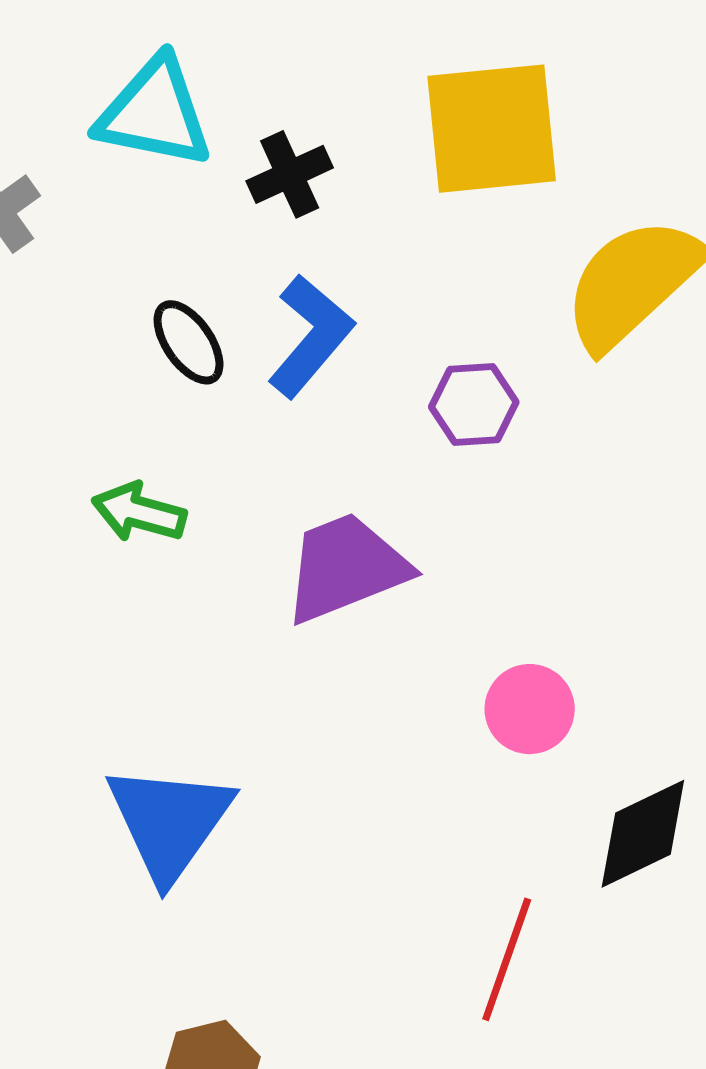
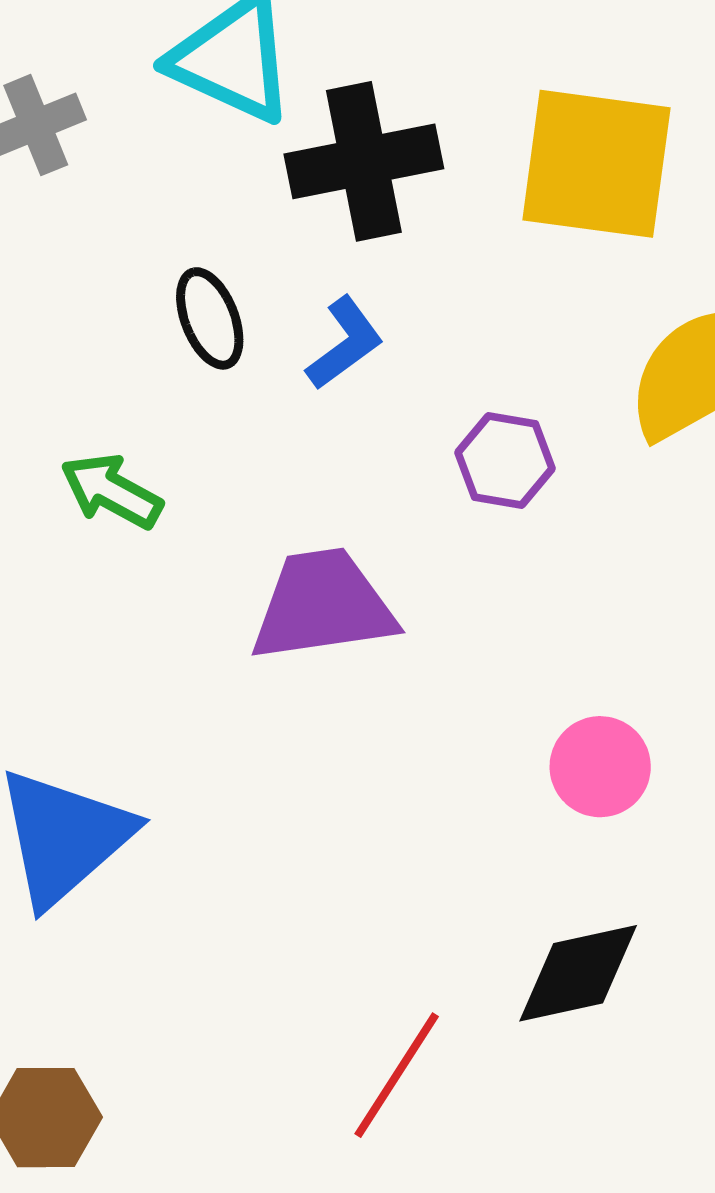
black cross: (290, 174) -> (364, 161), size x1.6
blue L-shape: (311, 336) -> (345, 343), size x0.7
pink circle: (530, 709) -> (600, 767), moved

